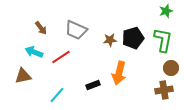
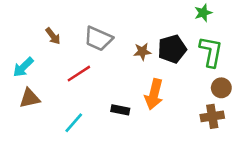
green star: (166, 11) -> (203, 13), moved
cyan arrow: (34, 52) -> (23, 67), moved, turned -66
black rectangle: (93, 85) -> (120, 110), turned 32

